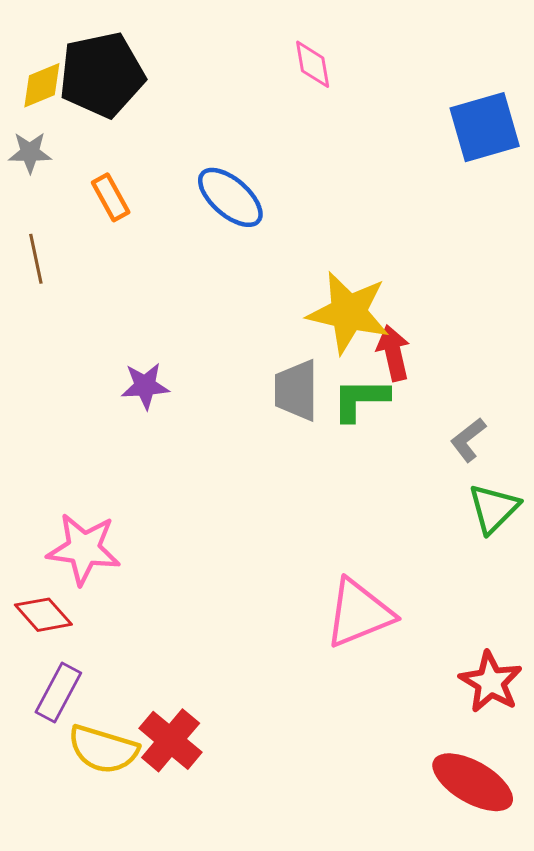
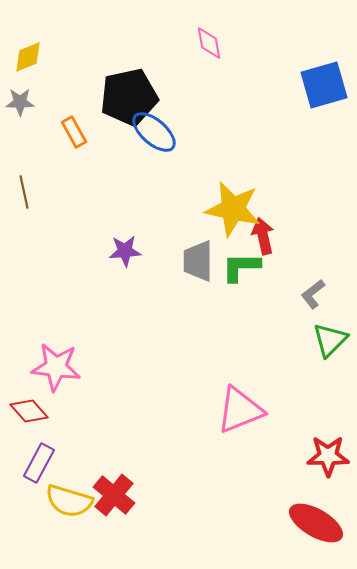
black pentagon: (102, 75) -> (129, 97), moved
brown line: (36, 259) -> (24, 192), moved
purple star: (145, 386) -> (125, 251), moved
red star: (491, 682) -> (328, 456), turned -30

